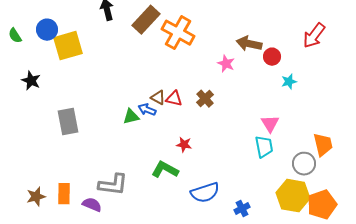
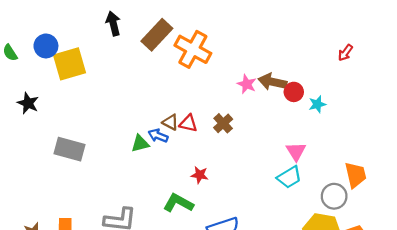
red arrow: (314, 36) -> (345, 53), size x0.6
brown arrow: (249, 44) -> (272, 82), moved
red circle: (272, 57) -> (294, 92), moved
gray rectangle: (68, 122) -> (70, 149), turned -64
cyan trapezoid: (264, 147) -> (289, 177), turned 70

